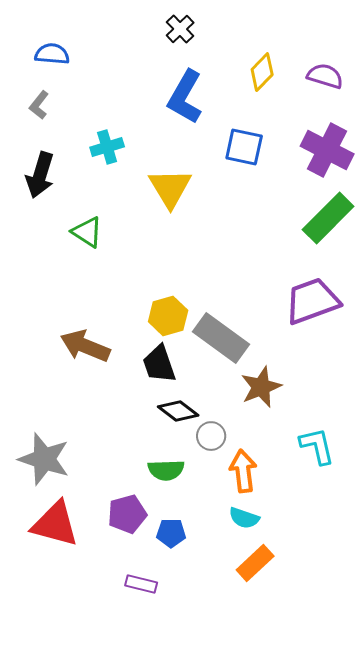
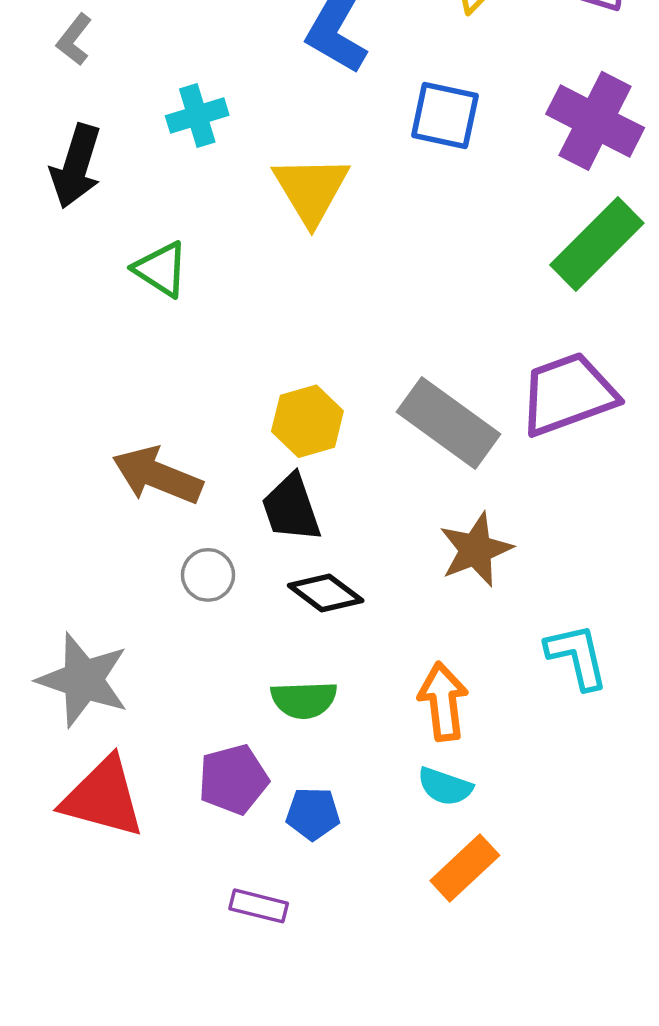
gray rectangle: (221, 338) -> (449, 423), moved
gray circle: (211, 436) -> (208, 575), moved

